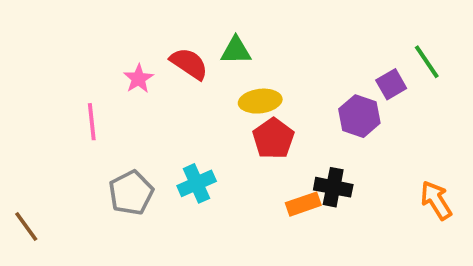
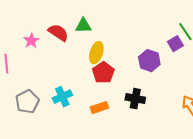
purple square: (391, 84) -> (175, 44), moved
yellow ellipse: (260, 101) -> (96, 53), turned -65
orange rectangle: (303, 204) -> (99, 108), moved

